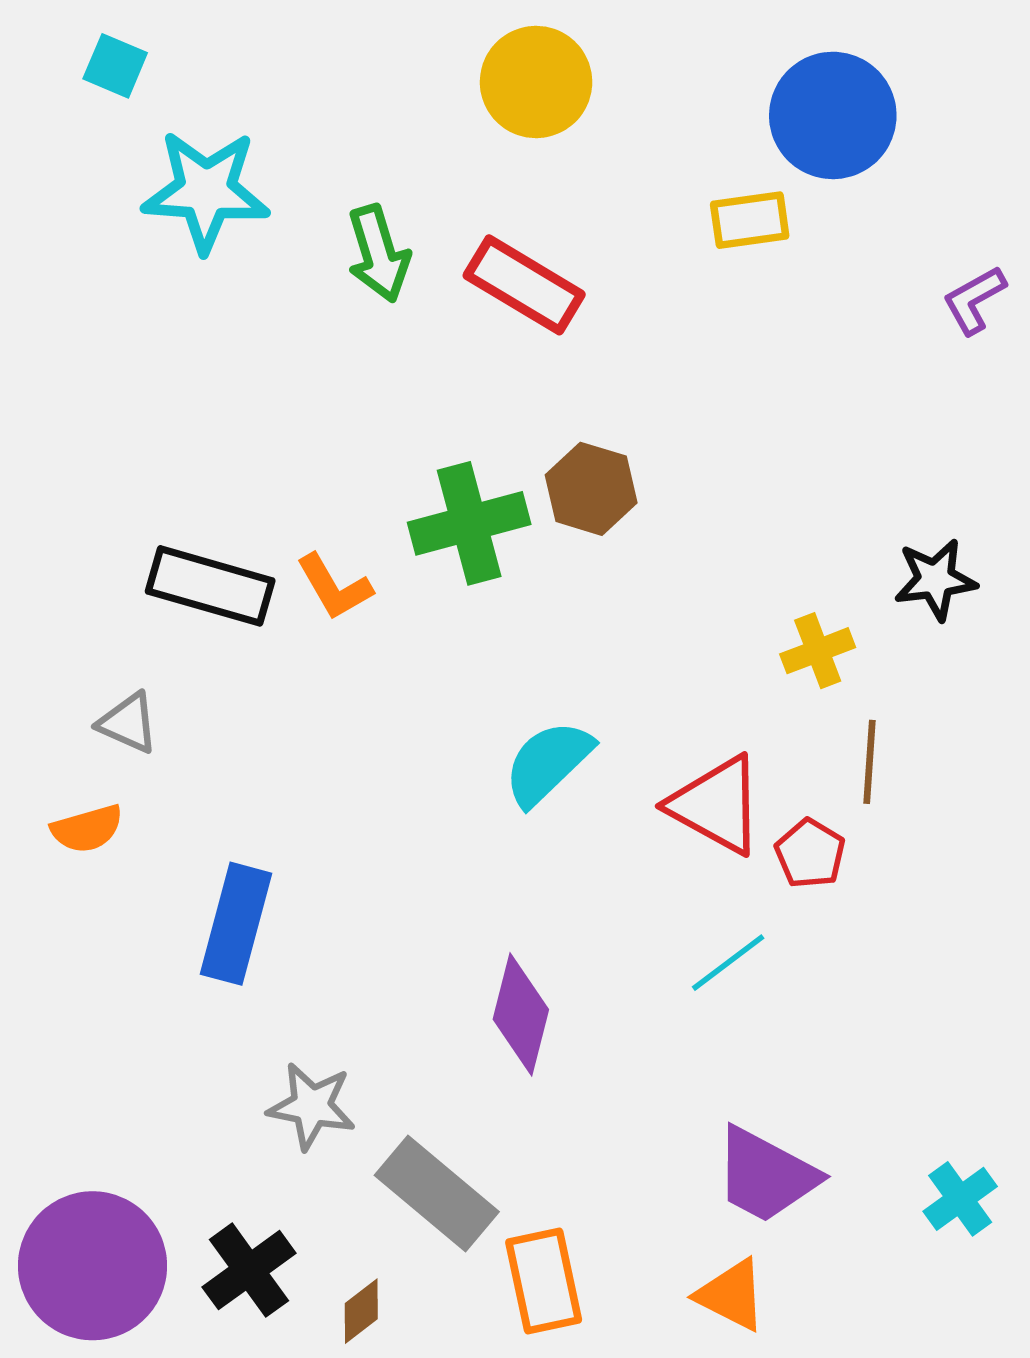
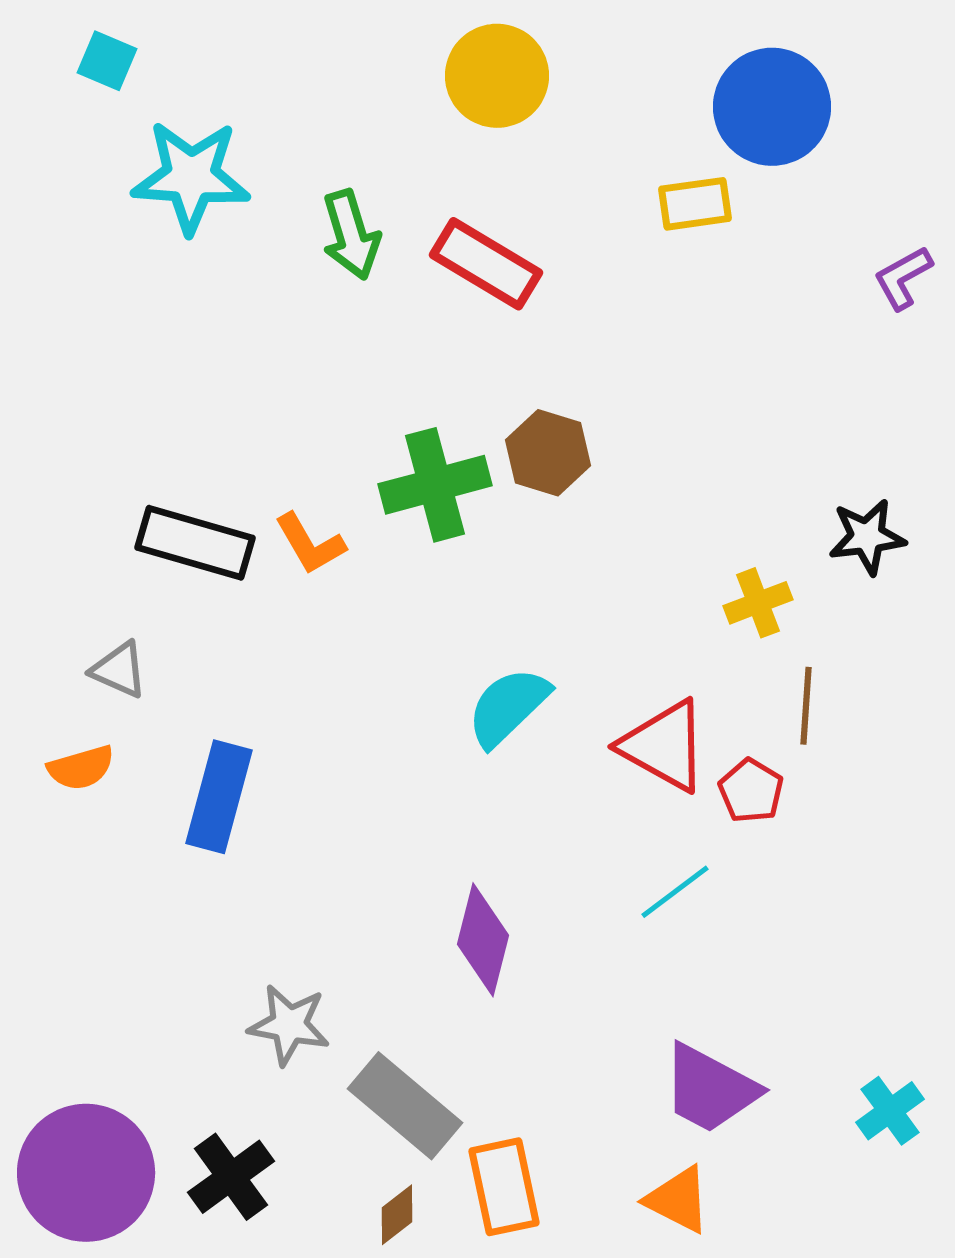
blue rectangle: (236, 924) -> (219, 797), moved
brown diamond: (361, 1311) -> (397, 1215), moved

